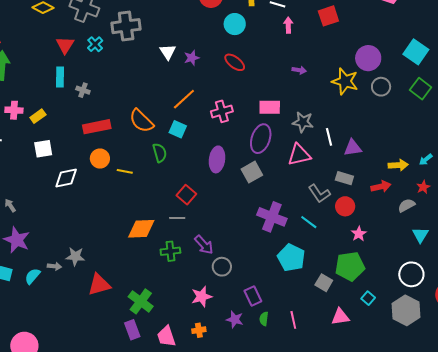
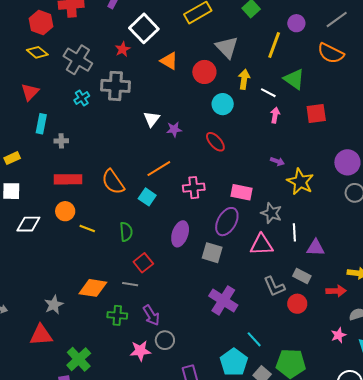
red triangle: (65, 45) -> (30, 92), moved
yellow star: (345, 81) -> (300, 182), moved
gray cross: (83, 90) -> (61, 141), turned -32
green semicircle: (160, 153) -> (126, 232), moved
gray square: (252, 172) -> (212, 253), turned 35
cyan line: (309, 222) -> (254, 339), moved
pink star: (359, 234) -> (339, 335), moved
gray star: (75, 256) -> (54, 305), moved, turned 30
cyan pentagon: (291, 258) -> (234, 362), moved
pink star: (202, 297) -> (140, 351), moved

